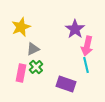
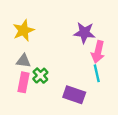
purple star: (75, 29) -> (84, 33), turned -30
gray triangle: (33, 49) -> (23, 61), moved, turned 32

